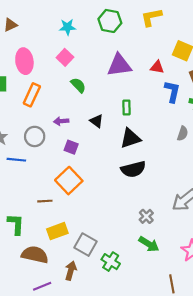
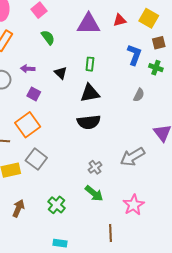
red triangle: (157, 67) -> (120, 20), moved, turned -32
gray square: (85, 245) -> (36, 159), moved

